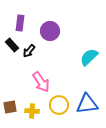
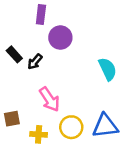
purple rectangle: (20, 23) -> (41, 15), moved
cyan semicircle: (89, 57) -> (108, 69), turned 108
brown square: (10, 107) -> (12, 119), moved

